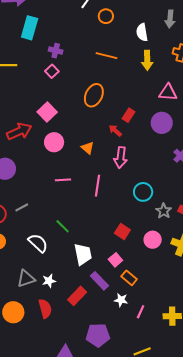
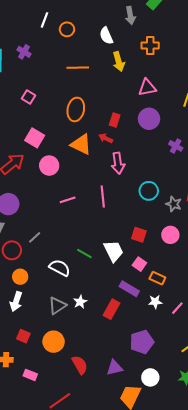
purple cross: (56, 51) -> (24, 52), moved, turned 32
orange triangle: (88, 148) -> (81, 144), moved, size x1.6
green line: (63, 226) -> (84, 254), moved
white trapezoid: (83, 254) -> (113, 251), moved
red semicircle: (45, 309) -> (80, 365), moved
pink line: (141, 312) -> (177, 308), turned 32

